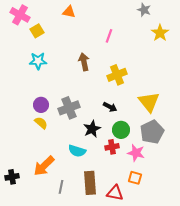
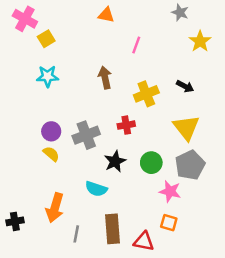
orange triangle: (69, 12) -> (106, 15), moved
black arrow: (110, 107) -> (185, 86), moved
red cross: (112, 147) -> (126, 125), moved
orange arrow: (44, 166) -> (55, 208), turned -30

